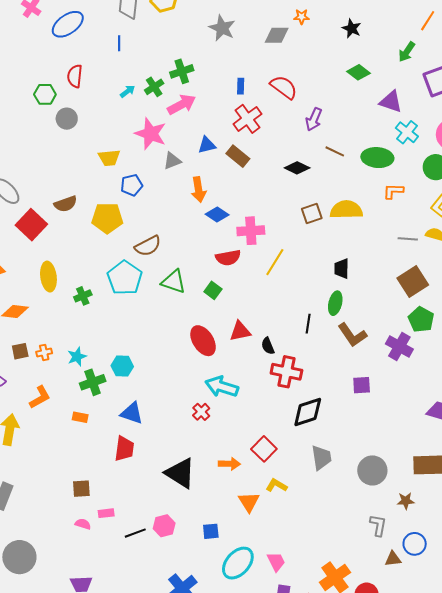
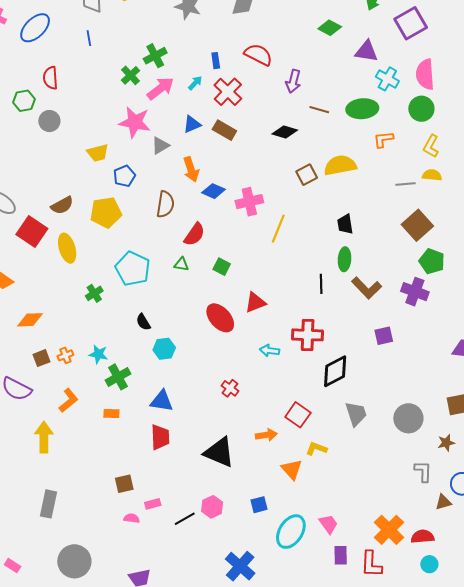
cyan arrow: (128, 91) -> (195, 83), moved
brown semicircle: (148, 246) -> (165, 204), moved, turned -44
red semicircle: (228, 258) -> (194, 234), moved, turned -35
yellow ellipse: (48, 277) -> (67, 248), moved
green triangle: (174, 282) -> (181, 264), size x0.6
black semicircle: (268, 346) -> (143, 322), moved
cyan star: (77, 357) -> (98, 354), turned -30
cyan hexagon: (122, 366) -> (164, 349), moved
cyan arrow: (222, 387) -> (270, 351), moved, size x0.6

